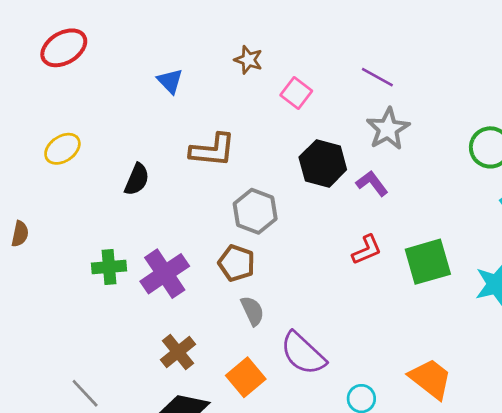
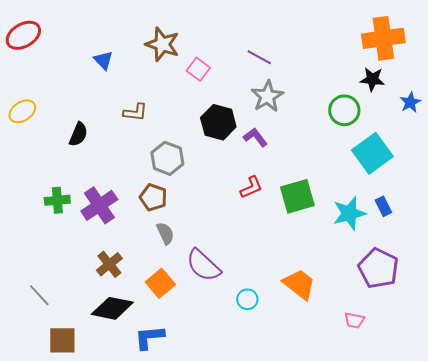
brown star: (248, 60) -> (162, 44), size x1.6
brown L-shape: (213, 150) -> (135, 112), size x0.7

